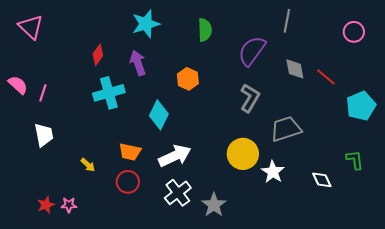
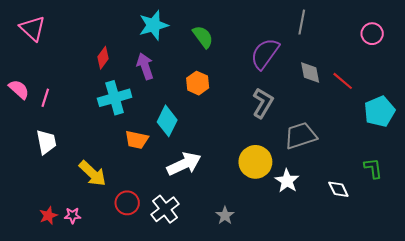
green semicircle: (205, 30) -> (203, 37), moved, turned -35
orange trapezoid: (130, 152) -> (137, 140), moved
yellow arrow: (88, 165) -> (93, 173), size x1.8
red circle: (128, 182) -> (127, 203), moved
white cross: (178, 193) -> (165, 209), moved
gray star: (214, 205) -> (225, 215), size x0.7

